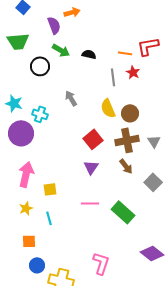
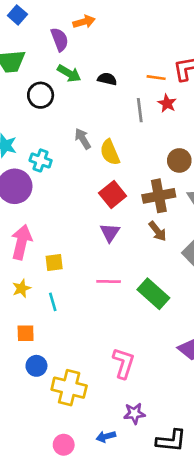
yellow semicircle: (108, 108) -> (110, 152), moved
brown circle: (130, 113) -> (179, 160), moved

